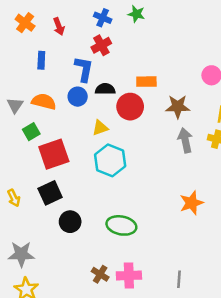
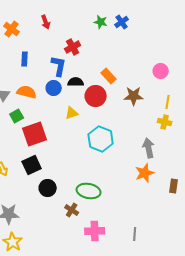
blue cross: (103, 18) -> (122, 22), moved, turned 32
red arrow: (59, 26) -> (46, 22), moved
orange rectangle: (146, 82) -> (109, 76), turned 49
gray arrow: (185, 140) -> (149, 148), moved
cyan hexagon: (110, 160) -> (101, 139), moved
brown cross: (100, 274) -> (72, 210), moved

